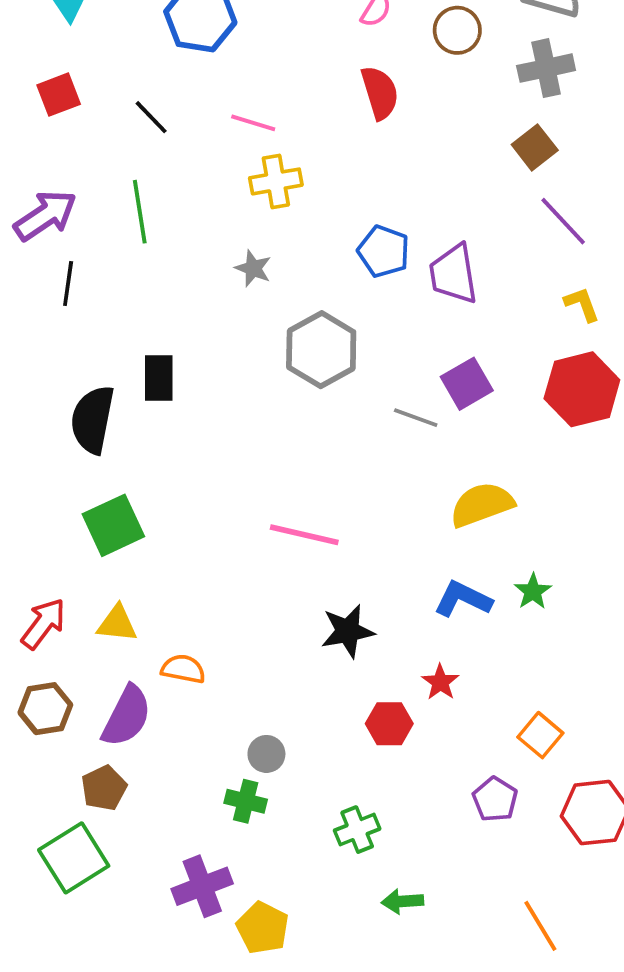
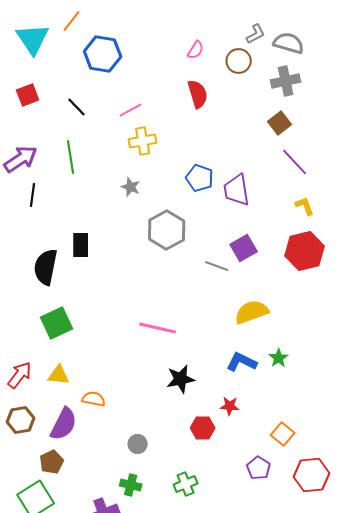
pink line: (253, 123) -> (131, 110), turned -45
red star: (440, 682) -> (230, 406), turned -30
green cross: (246, 801) -> (131, 485), moved

